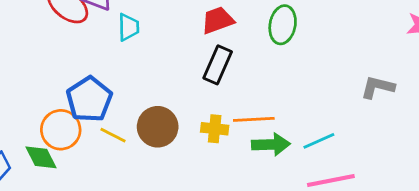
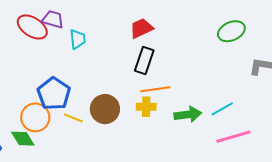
green ellipse: (283, 25) -> (231, 31), moved, turned 60
orange line: (254, 119) -> (155, 89), moved

